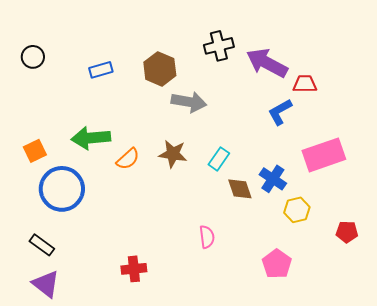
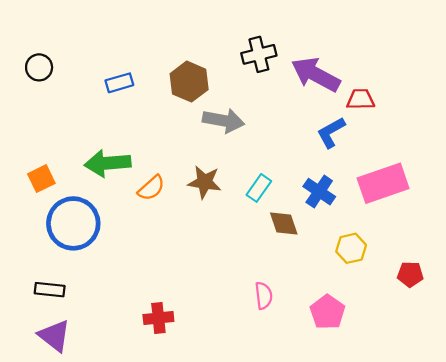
blue cross: (273, 179) -> (319, 192), moved
pink semicircle: (207, 237) -> (264, 296), moved
black rectangle: (42, 245) -> (50, 290), turned -30

